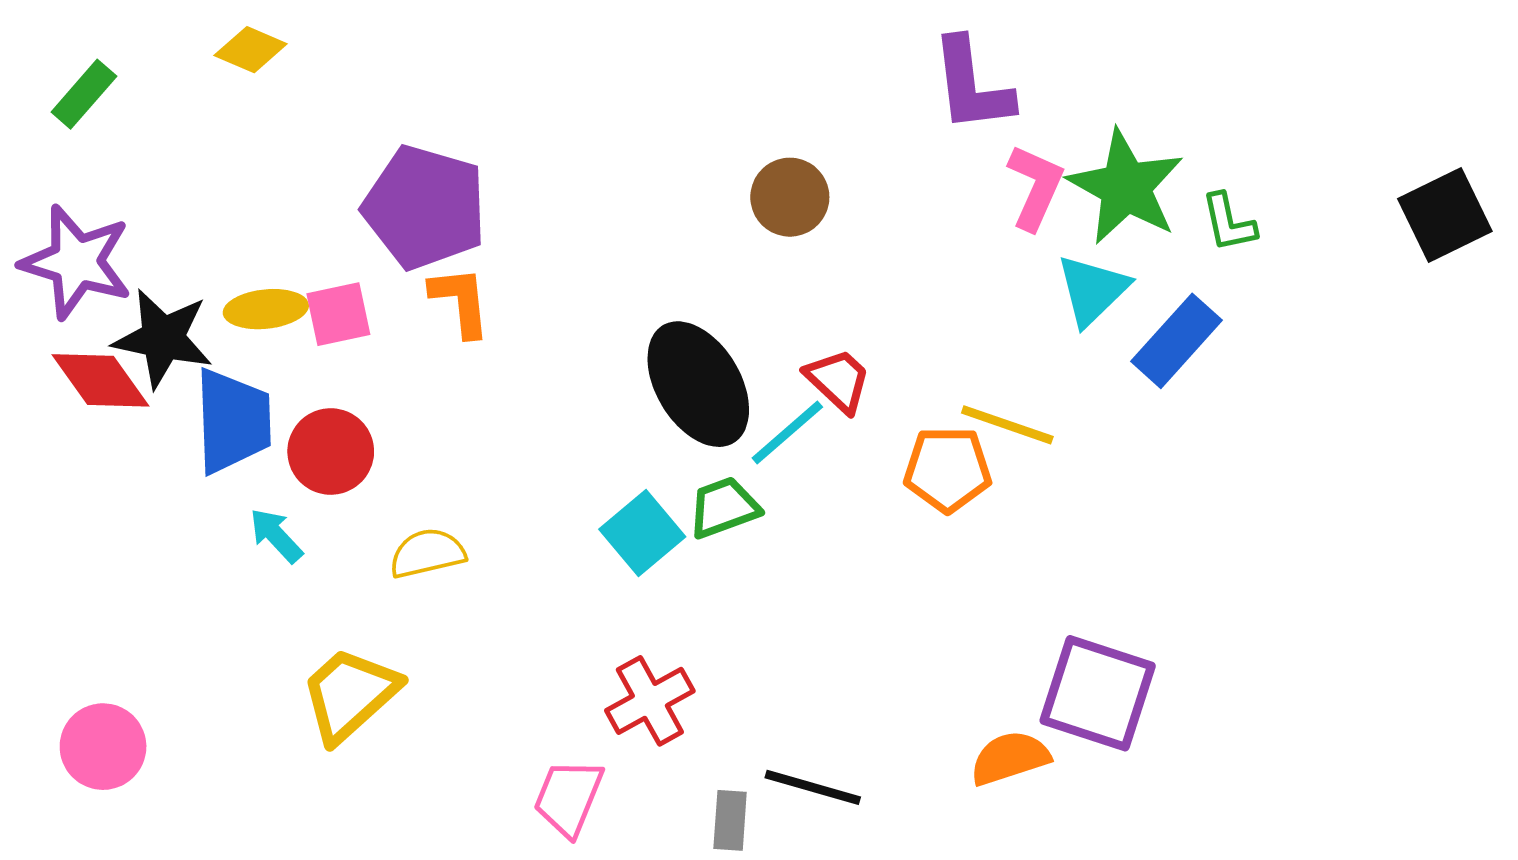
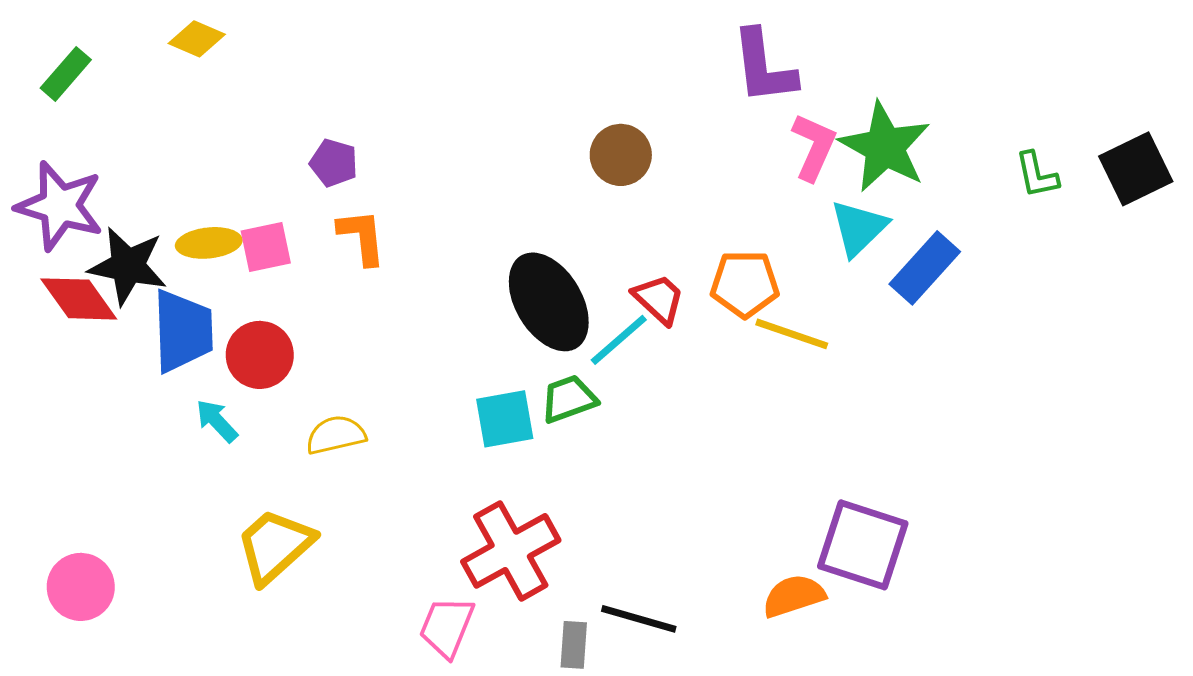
purple pentagon: (425, 207) -> (334, 163), size x0.5
green L-shape: (1229, 223) -> (1037, 175), moved
orange pentagon: (948, 469) -> (745, 284), moved
cyan square: (642, 533) -> (505, 419), turned 30
red cross: (650, 701) -> (511, 551), size x1.4

